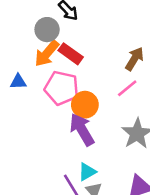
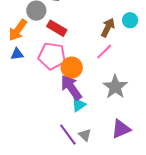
orange arrow: (47, 53) -> (18, 30), moved
cyan triangle: (87, 172) -> (79, 105), moved

